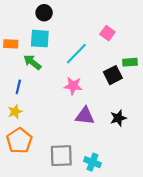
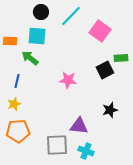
pink square: (107, 33) -> (100, 31), size x1.5
cyan line: (76, 54) -> (71, 16), moved
purple triangle: (85, 116) -> (79, 126), moved
orange pentagon: (19, 141) -> (18, 131), turned 30

